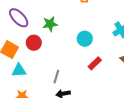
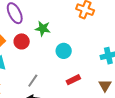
cyan circle: (85, 39) -> (64, 51), moved

